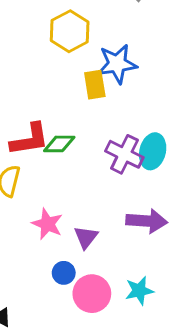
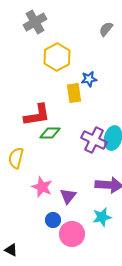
blue star: (117, 64) -> (89, 79), size x0.6
red L-shape: (30, 139) -> (37, 115), moved
cyan star: (139, 291) -> (102, 217), moved

